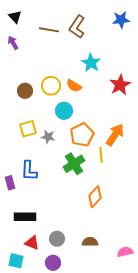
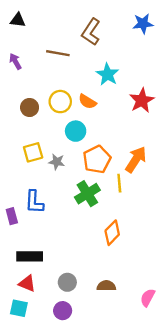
black triangle: (15, 17) -> (18, 20), turned -40
brown line: (49, 30) -> (58, 53), moved
purple arrow: (13, 43) -> (15, 61), moved
red triangle: (32, 243) -> (27, 283), moved
pink semicircle: (125, 252) -> (148, 298), turned -49

